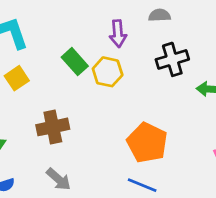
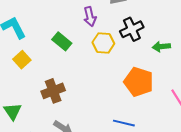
yellow hexagon: (108, 72) -> (103, 43), moved
orange pentagon: (147, 143) -> (139, 82), moved

